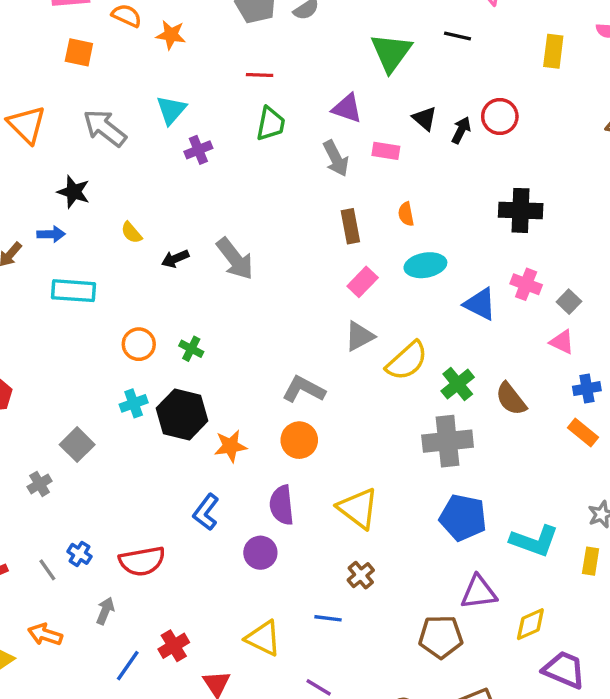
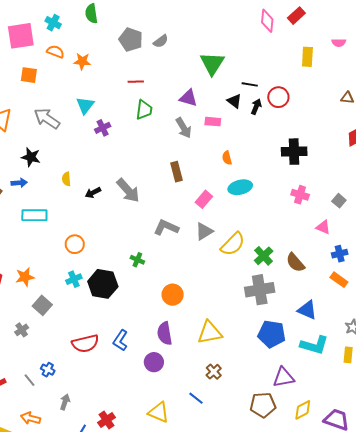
black line: (457, 36) -> (250, 84), moved
brown rectangle: (350, 226) -> (177, 172), moved
yellow semicircle: (131, 233) -> (66, 179), turned 40
gray square: (569, 302) -> (339, 201), moved
blue triangle: (480, 304) -> (307, 310), moved
green cross: (191, 349) -> (137, 260), moved
gray L-shape: (304, 389) -> (166, 227), moved
orange star: (230, 446) -> (25, 277), moved
yellow triangle: (358, 508) -> (210, 333), turned -44
red semicircle: (142, 561) -> (85, 343), moved
blue line: (328, 618) -> (196, 398), turned 35
yellow diamond: (530, 624) -> (303, 410), moved

